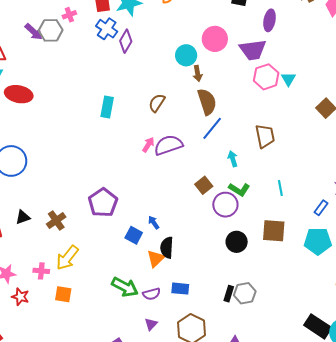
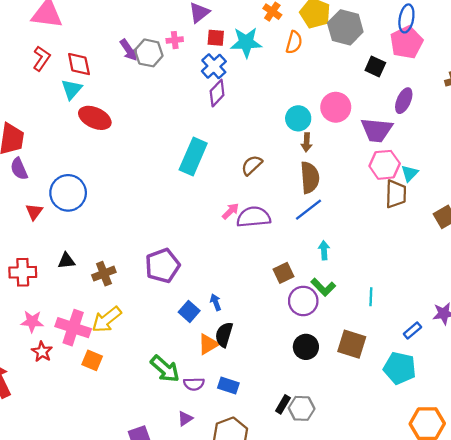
purple diamond: (126, 41) -> (217, 93), moved
cyan rectangle: (107, 107) -> (193, 157), size x1.4
brown trapezoid: (265, 136) -> (396, 194), moved
pink cross: (41, 271) -> (73, 328), size x1.8

